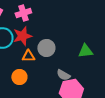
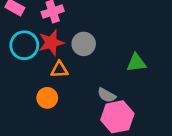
gray circle: (46, 48) -> (84, 44), moved

